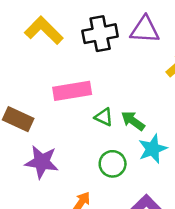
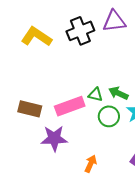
pink rectangle: (72, 91) -> (70, 106), moved
green circle: (113, 164) -> (109, 116), moved

